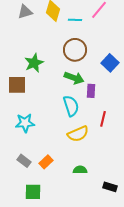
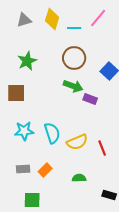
green star: (34, 63) -> (27, 61), moved
purple rectangle: (91, 91) -> (90, 99), turned -72
cyan semicircle: (71, 106) -> (52, 133), moved
red line: (103, 119) -> (102, 148), moved, turned -35
gray rectangle: (24, 161) -> (23, 169), turned -40

